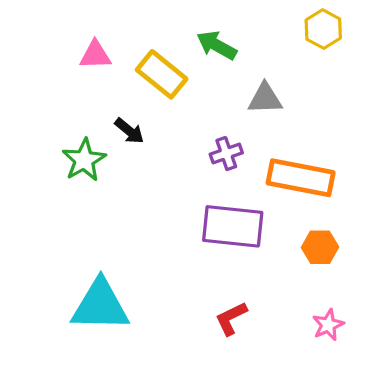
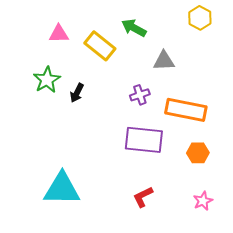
black arrow: (129, 131) -> (77, 93), moved, turned 78
green star: (84, 160) -> (47, 80), moved

